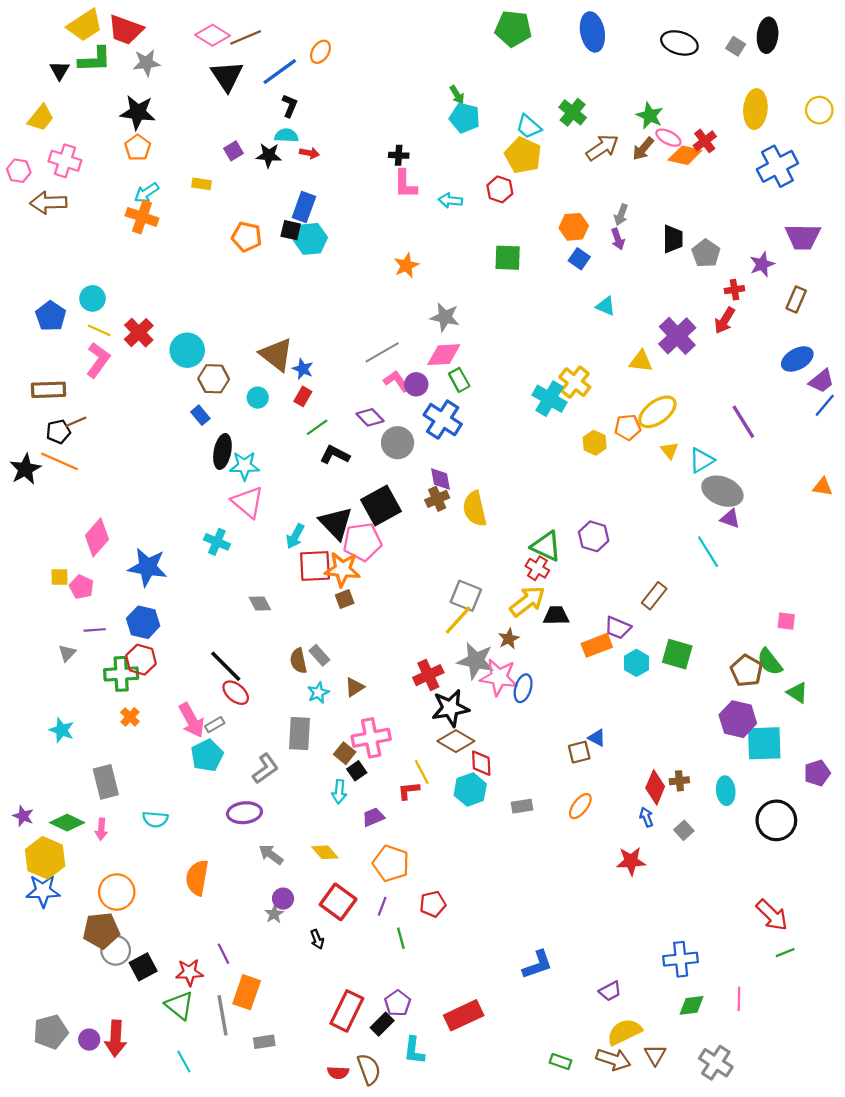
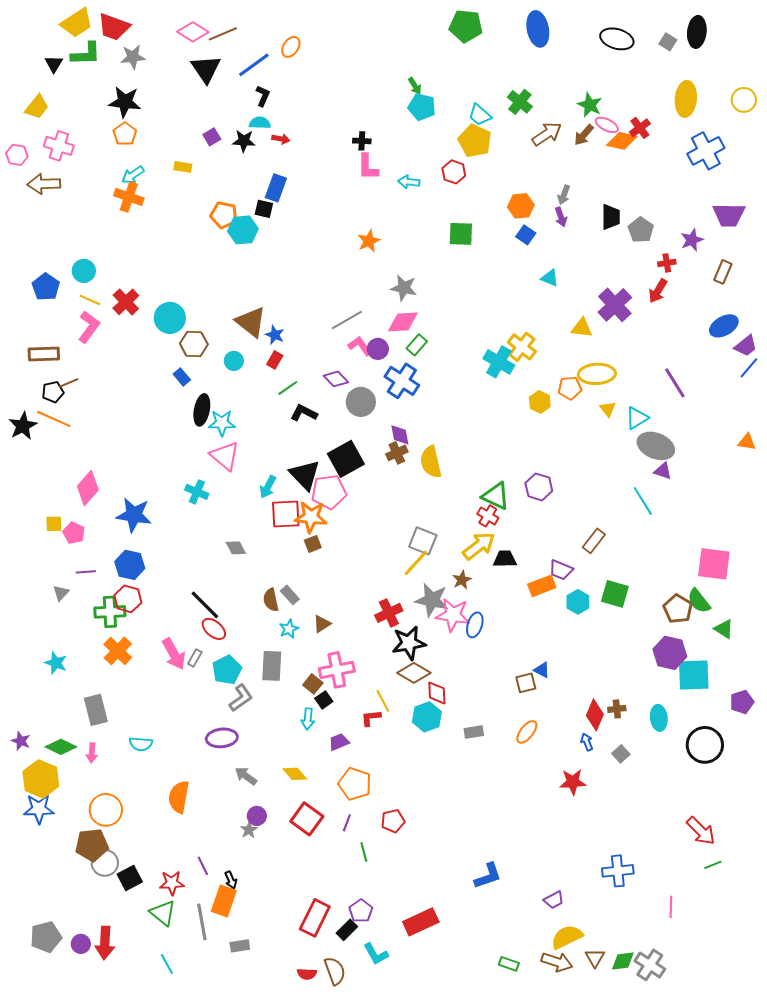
cyan hexagon: (311, 239) -> (243, 230), moved
green rectangle: (459, 380) -> (417, 345), turned 70
yellow ellipse: (657, 412) -> (597, 374), turned 33
pink square: (786, 621) -> (714, 564), size x2.0
orange cross: (130, 717) -> (118, 651), size x1.6
gray rectangle: (215, 725) -> (195, 658), turned -30
cyan pentagon: (207, 755) -> (227, 670), moved
black arrow: (317, 939) -> (231, 880), moved
green diamond: (692, 1005) -> (623, 961), moved
cyan L-shape: (414, 1051) -> (376, 954), turned -36

